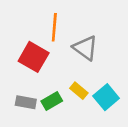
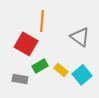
gray triangle: (85, 48) -> (80, 37), moved
green rectangle: (52, 101) -> (40, 66), moved

